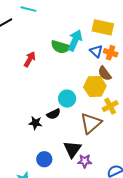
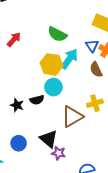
cyan arrow: (75, 40) -> (69, 59), moved
red arrow: (30, 59) -> (14, 39), moved
yellow hexagon: (95, 87) -> (51, 64), moved
black triangle: (72, 149) -> (49, 139), turned -36

